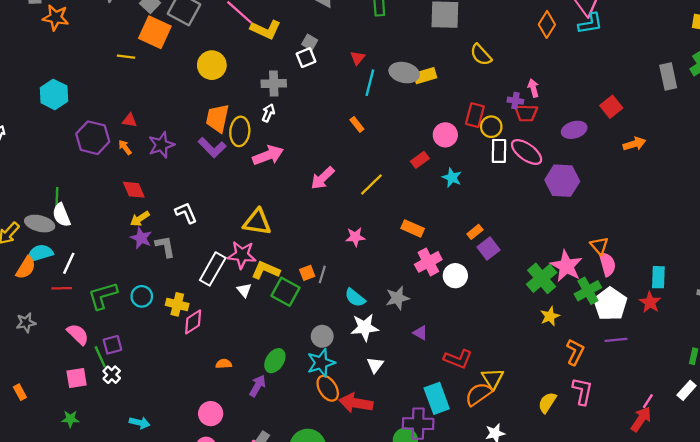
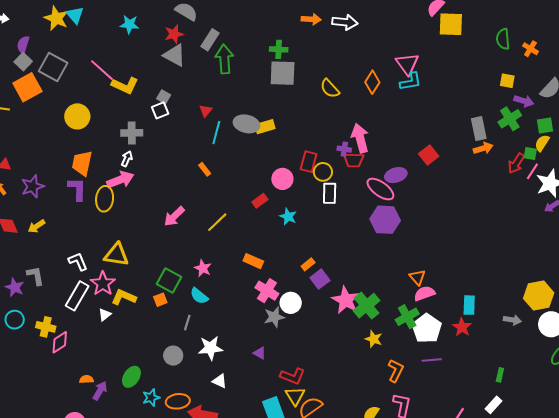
orange square: (155, 32) -> (27, 87), turned 36
yellow semicircle: (481, 55) -> (330, 88), moved
pink arrow: (533, 88) -> (360, 138), size x1.8
yellow ellipse: (240, 131) -> (105, 199), moved
orange arrow: (634, 144) -> (483, 148), moved
purple L-shape: (212, 148) -> (77, 189), turned -135
pink ellipse: (527, 152) -> (380, 189), moved
pink arrow: (268, 155) -> (120, 180), moved
white L-shape: (186, 213) -> (78, 261), moved
yellow arrow: (140, 219) -> (36, 226), moved
pink star: (355, 237) -> (203, 268), turned 30
purple star: (141, 238) -> (15, 287), moved
pink star: (242, 255) -> (103, 284), turned 30
pink cross: (428, 262) -> (267, 291), turned -30
pink semicircle: (607, 264) -> (424, 293), turned -95
pink star: (566, 266) -> (346, 300), moved
gray line: (322, 274) -> (187, 323), moved
white triangle: (244, 290) -> (105, 315), turned 32
green square: (286, 292) -> (169, 280), moved
cyan semicircle: (355, 298) -> (199, 296), moved
gray star: (397, 298) -> (274, 317), moved
yellow star: (550, 316) -> (374, 339), turned -30
cyan star: (321, 363) -> (151, 398), moved, size x0.7
white triangle: (375, 365) -> (220, 381), turned -42
yellow triangle: (493, 379) -> (295, 396), moved
purple arrow: (257, 386) -> (100, 391), moved
orange ellipse: (328, 388) -> (178, 401), turned -65

